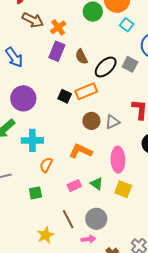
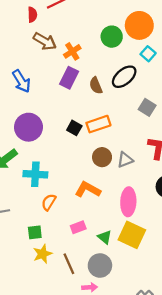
gray square: (130, 64) -> (147, 107), moved
black ellipse: (106, 67) -> (124, 77), moved
green triangle: (97, 184) -> (105, 237), moved
yellow square: (123, 189) -> (132, 235), size x1.4
yellow star: (46, 235) -> (42, 254), moved

